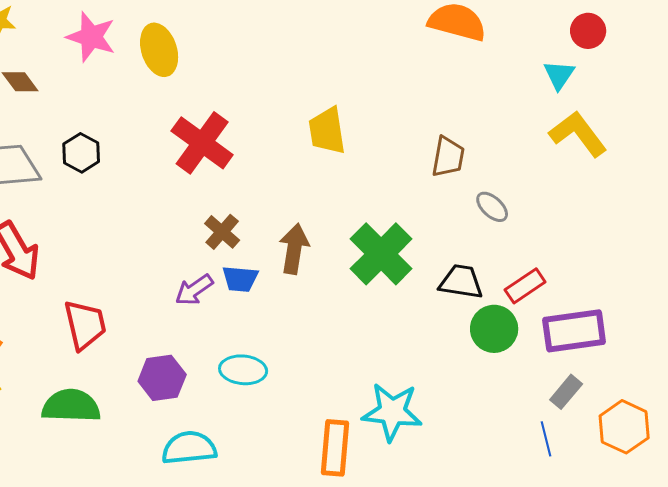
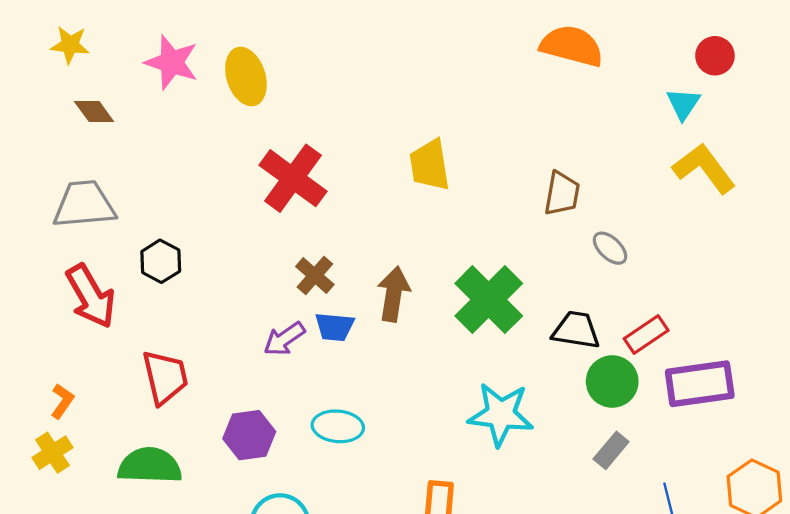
black hexagon: (81, 153) -> (161, 261), moved
gray rectangle: (566, 392) -> (611, 450), moved
cyan star: (392, 412) -> (501, 414), moved

